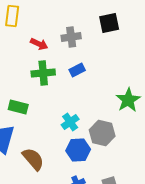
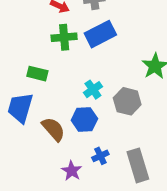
blue rectangle: (77, 70) -> (100, 34), size x1.8
blue hexagon: (78, 150) -> (84, 120), moved

